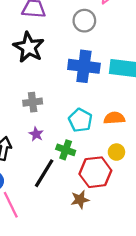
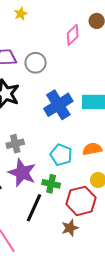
gray circle: (84, 21) -> (36, 63), moved
blue cross: (84, 66) -> (58, 105), turned -32
purple star: (36, 134) -> (22, 173), size x2.0

